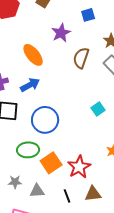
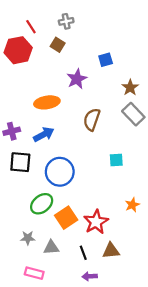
orange ellipse: (33, 55) -> (47, 102), turned -60
brown semicircle: (81, 58) -> (92, 119), moved
cyan square: (98, 109) -> (116, 160), turned 32
green ellipse: (28, 150) -> (42, 204), turned -35

